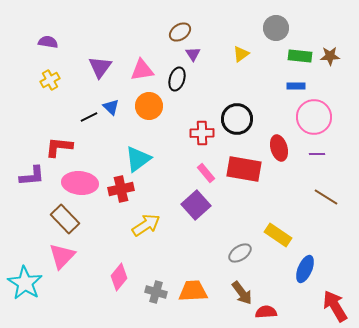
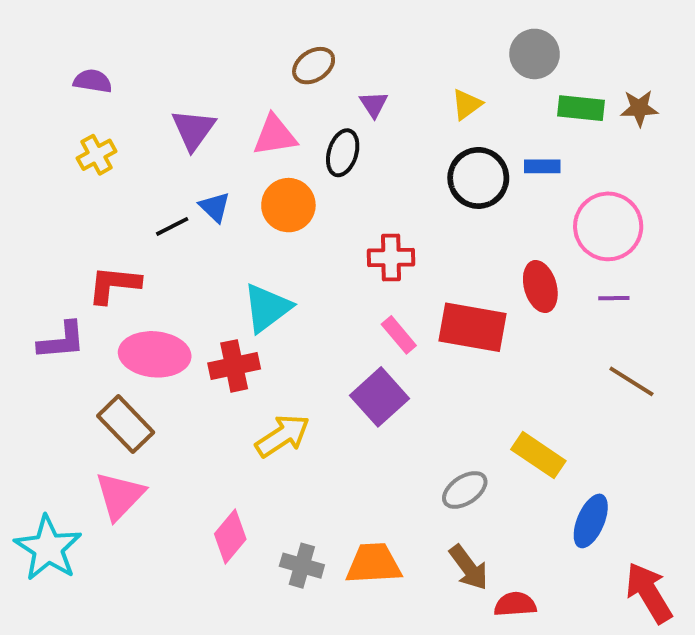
brown ellipse: (180, 32) -> (314, 66), moved
blue rectangle: (296, 86) -> (542, 166), moved
black circle: (237, 119) -> (478, 178), moved

